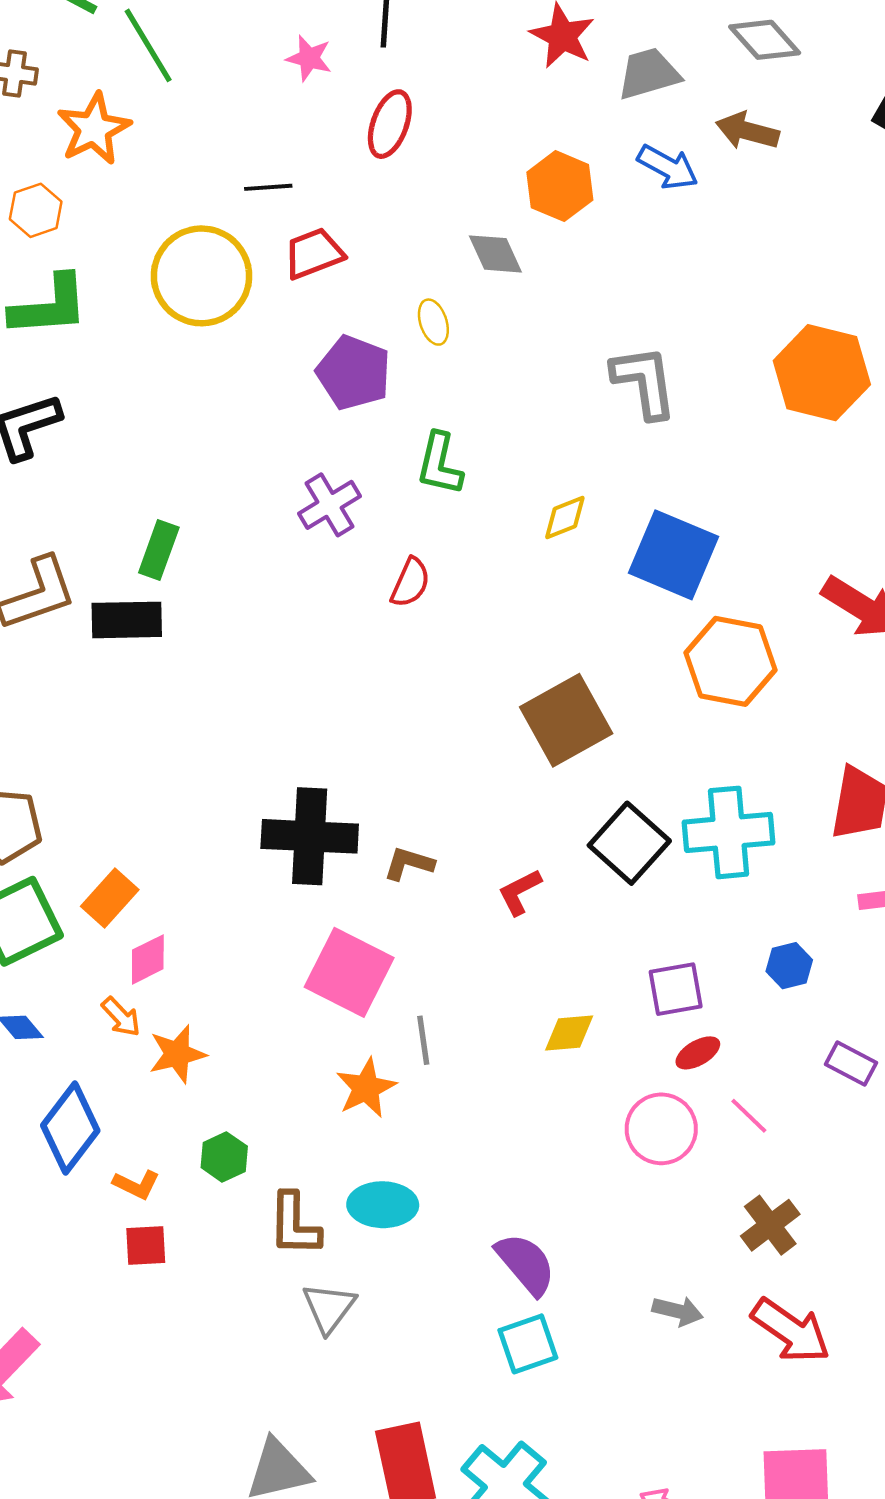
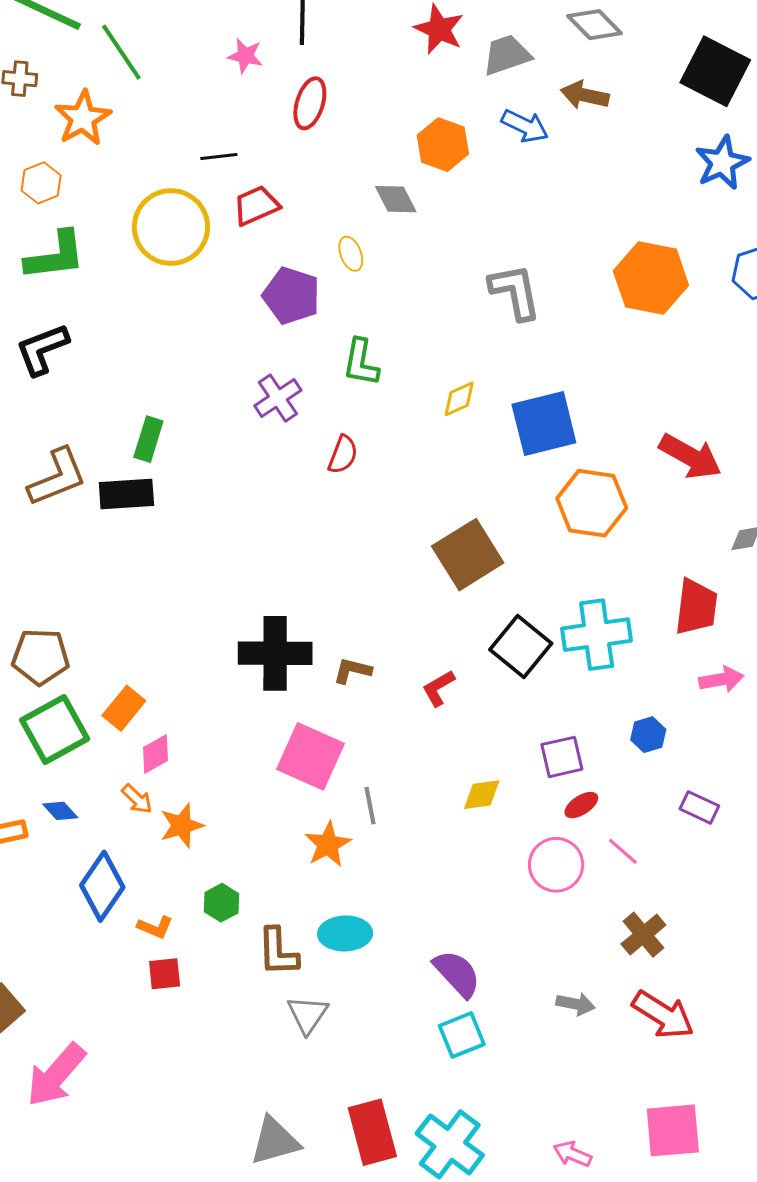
blue square: (673, 555) -> (544, 423), turned -34

